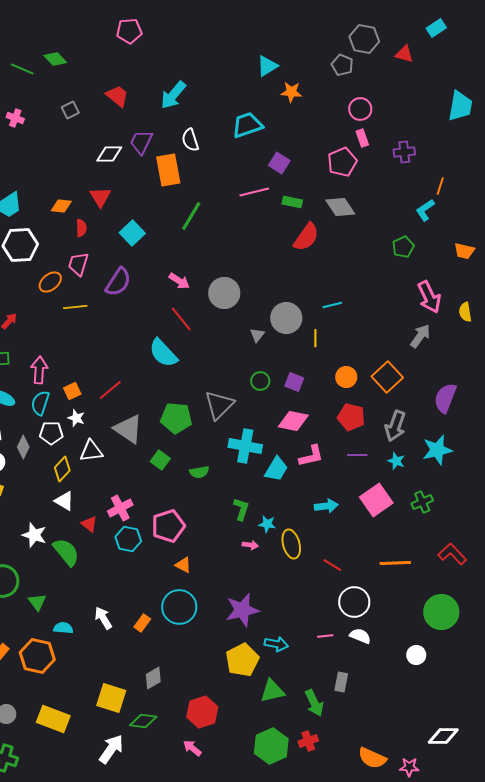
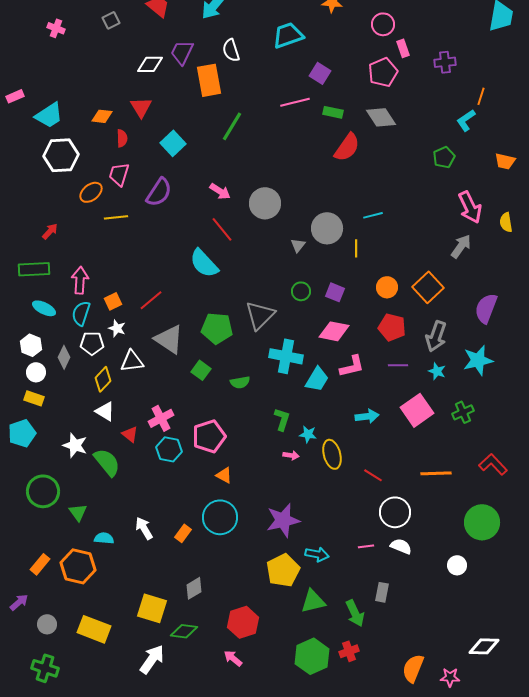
pink circle: (360, 109) -> (383, 24), moved
orange semicircle: (372, 758) -> (413, 668), turned 88

